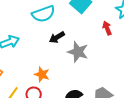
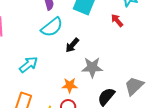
gray star: (78, 52) -> (92, 67), moved

